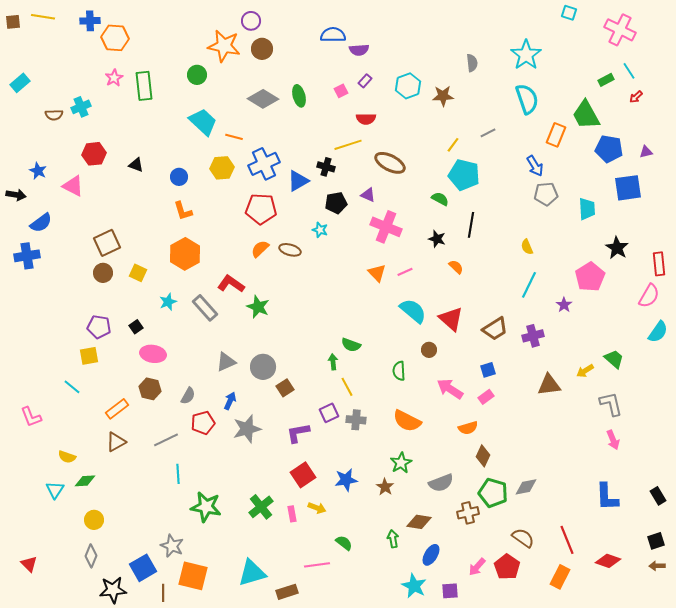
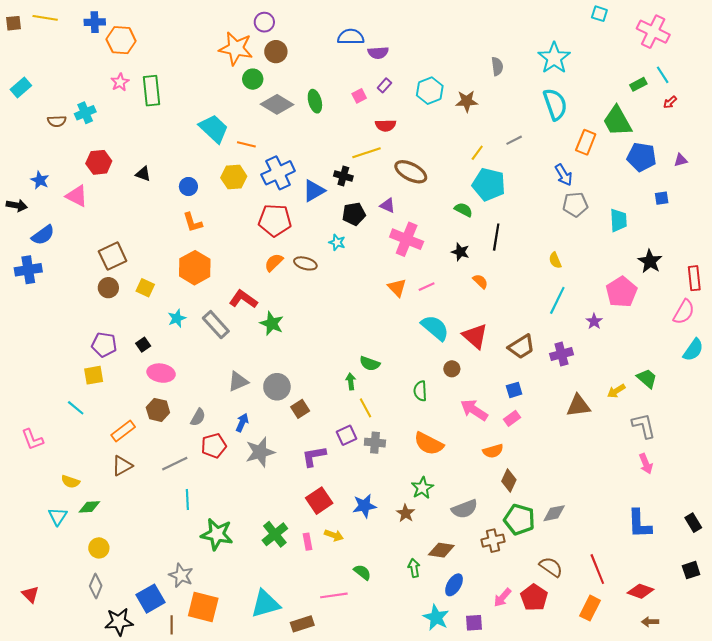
green circle: (197, 75) -> (253, 79), moved
blue square: (628, 188) -> (662, 198), size x0.5
brown arrow: (657, 566) -> (650, 622), moved

